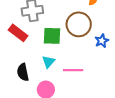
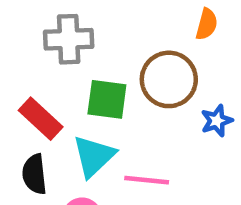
red rectangle: (18, 33) -> (41, 119), moved
cyan triangle: (48, 62) -> (94, 156), size x1.5

